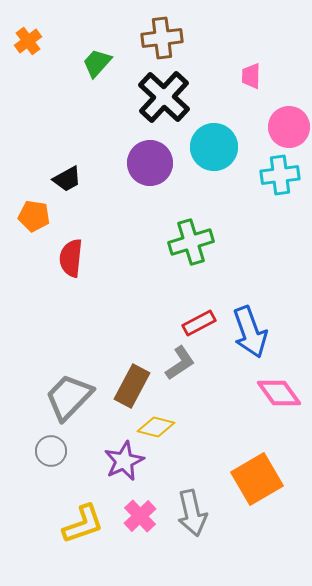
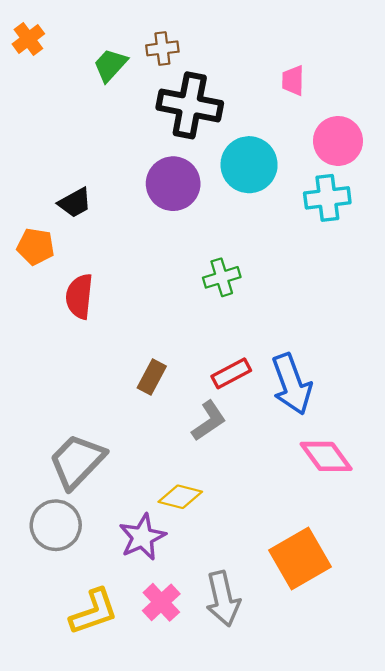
brown cross: (162, 38) -> (162, 48), moved, size x0.7
black cross: (164, 97) -> (190, 105), turned -32
green cross: (191, 242) -> (222, 277), size x0.7
brown rectangle: (132, 386) -> (152, 377), moved, size x0.7
gray circle: (51, 451) -> (56, 525), size x1.4

